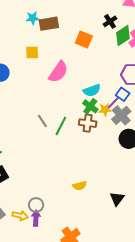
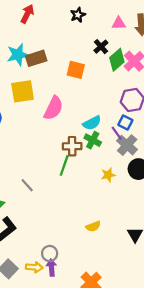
cyan star: (33, 18) -> (18, 55), size x1.5
yellow square: (32, 52) -> (23, 91), size x1.6
purple line: (113, 103) -> (117, 133), turned -72
yellow star: (105, 110) -> (108, 175), moved
gray line: (42, 121) -> (27, 185), moved
brown cross: (88, 123) -> (72, 146), moved

